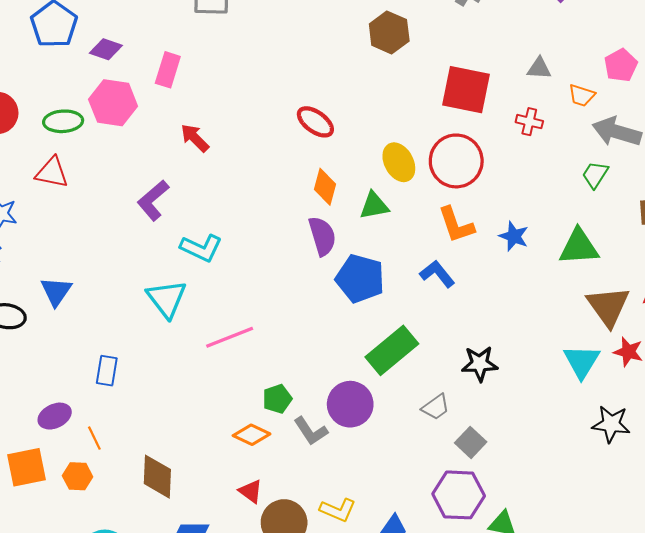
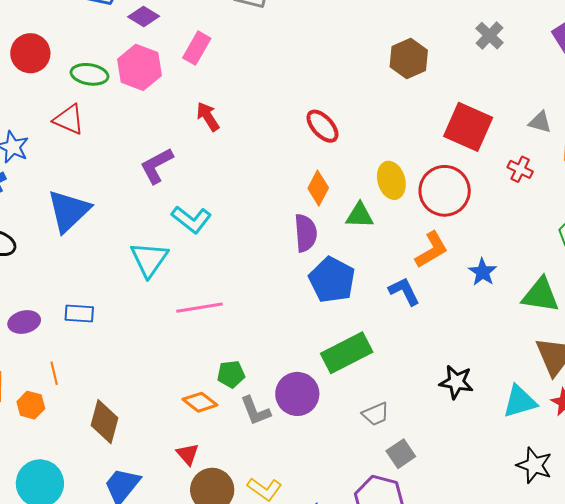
orange L-shape: (456, 225) -> (432, 250), turned -114
blue triangle: (56, 291) -> (69, 211), moved, size x1.5
cyan triangle: (582, 361) -> (520, 401), turned 30
black star: (480, 364) -> (456, 382), moved
blue rectangle: (107, 371) -> (79, 314), turned 72
purple ellipse: (55, 416) -> (24, 322), moved

